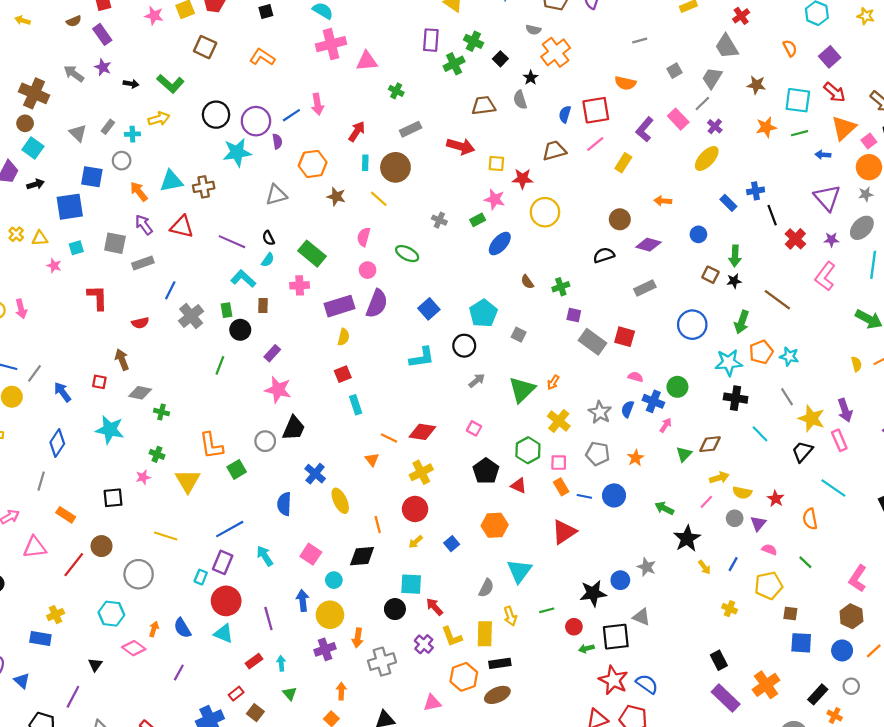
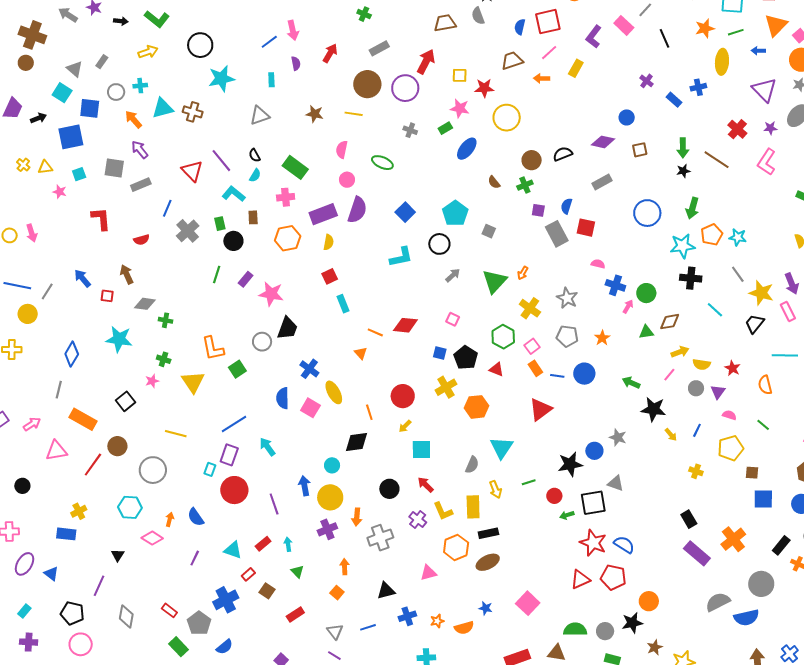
purple circle: (256, 121) -> (405, 88), moved
purple cross: (715, 126) -> (646, 81), moved
cyan cross: (132, 134) -> (140, 86), moved
purple semicircle: (277, 141) -> (296, 63), moved
red arrow: (461, 146) -> (426, 62), turned -75
cyan square: (33, 148) -> (62, 93), moved
yellow ellipse: (707, 158) -> (722, 62), moved, turned -35
cyan rectangle: (365, 163) -> (271, 80), moved
orange hexagon: (313, 164) -> (288, 238), moved
brown cross: (204, 187) -> (193, 112), turned 30
yellow line: (379, 199) -> (354, 114), turned -30
orange arrow: (663, 201) -> (542, 78), moved
black line: (772, 215) -> (665, 38), moved
brown circle: (620, 219) -> (532, 160), moved
red triangle: (182, 227) -> (192, 171), moved, turned 35
blue circle: (698, 234) -> (627, 117), moved
purple line: (232, 242) -> (221, 161), turned 30
brown square: (710, 275) -> (640, 150), moved, turned -35
brown line: (777, 300) -> (717, 160), moved
gray rectangle: (592, 342) -> (557, 234), turned 30
purple rectangle: (272, 353) -> (246, 279), moved
green circle: (677, 387) -> (646, 293), moved
blue arrow: (62, 392) -> (83, 278), moved
blue semicircle: (628, 409) -> (566, 206), moved
green triangle: (684, 454) -> (646, 332), turned 42
pink square: (559, 463) -> (532, 346), turned -35
yellow cross: (421, 472) -> (446, 387), moved
cyan line: (833, 488) -> (785, 355), turned -30
black square: (113, 498) -> (126, 401), turned -30
orange rectangle: (66, 515) -> (83, 419), size x1.5
black star: (687, 539) -> (653, 409), turned -30
blue square: (452, 544) -> (440, 353), moved, turned -32
pink square: (311, 554) -> (310, 408), moved
cyan square: (411, 584) -> (421, 450), moved
cyan triangle: (223, 634) -> (233, 550), moved

